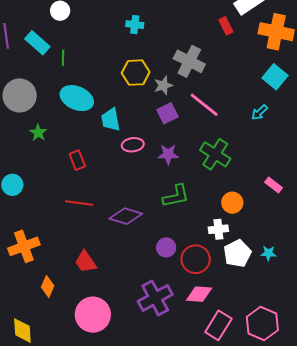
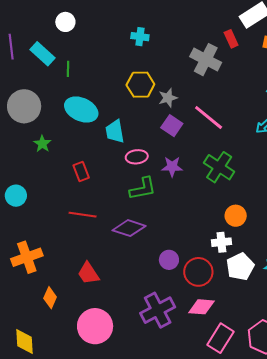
gray cross: (189, 61) -> (206, 60), moved
purple square: (167, 113) -> (172, 126), turned -30
green L-shape: (176, 196) -> (143, 189), moved

